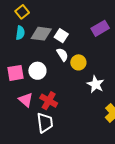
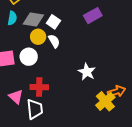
yellow circle: (78, 62) -> (38, 37), moved
pink triangle: (26, 100) -> (16, 97), moved
red cross: (49, 101) -> (39, 87), turned -30

